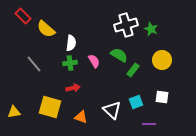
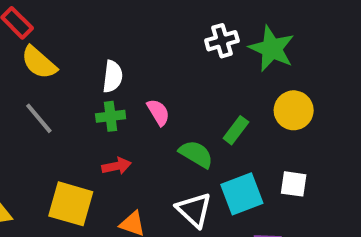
white cross: (126, 25) -> (222, 41), size x0.7
yellow semicircle: (46, 29) -> (39, 63), moved
green star: (151, 29) -> (272, 49), size x1.6
green semicircle: (119, 55) -> (196, 154), moved
cyan square: (136, 102) -> (242, 194), size x1.5

